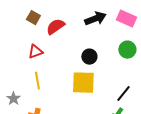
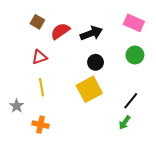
black arrow: (95, 19) -> (91, 33), moved
yellow square: (83, 83) -> (89, 89), turned -30

